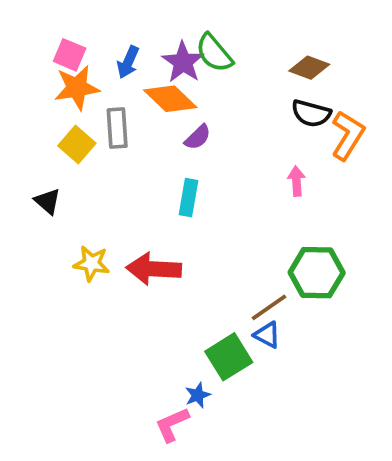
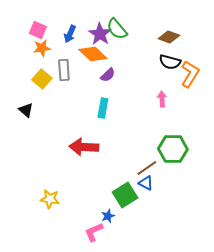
orange star: (77, 88) -> (42, 48), size x0.7
yellow star: (92, 263) -> (50, 199), moved

